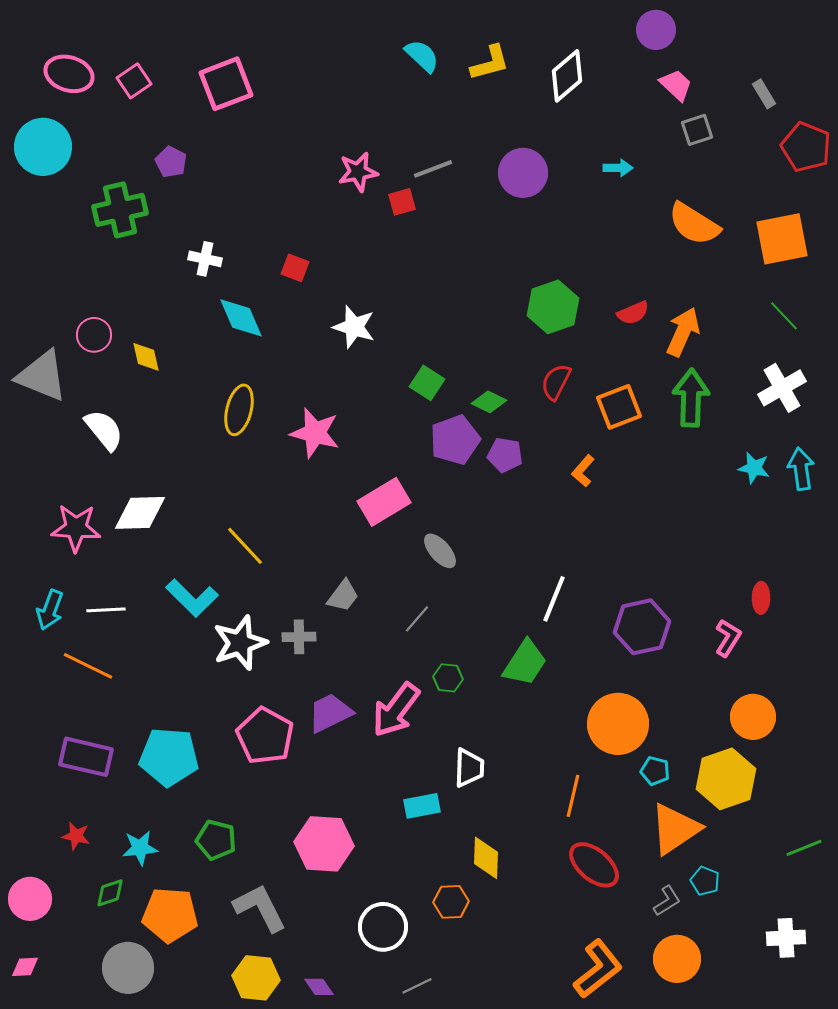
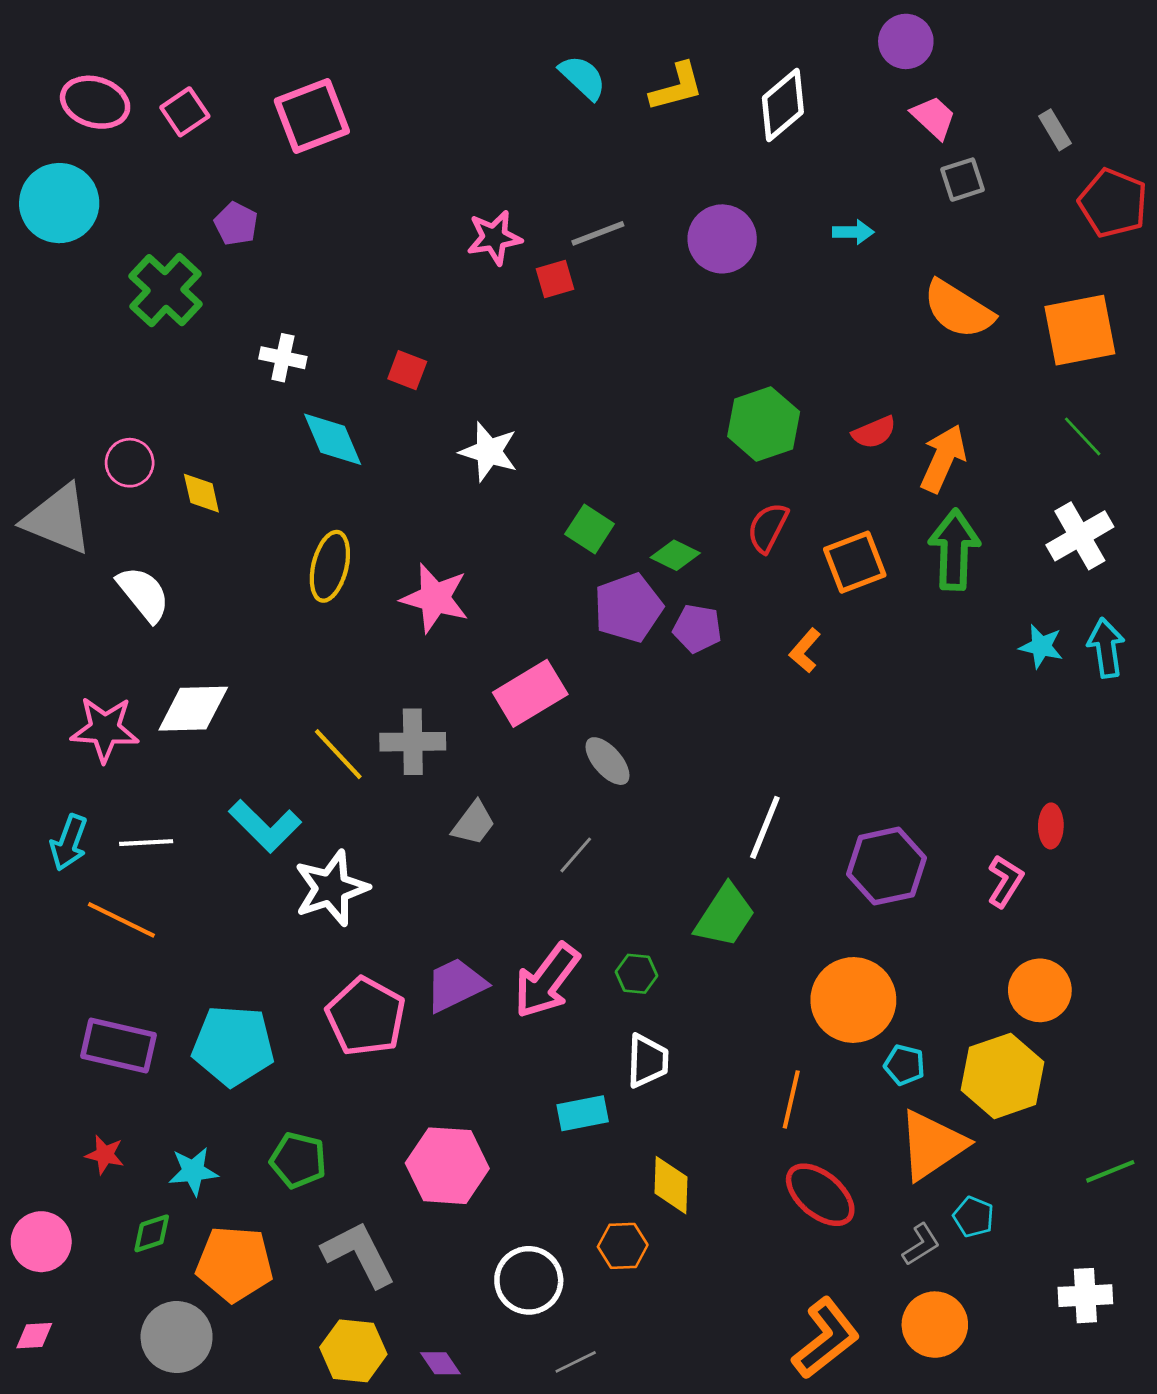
green cross: (120, 210) -> (166, 290), turned -34
gray cross: (299, 637) -> (413, 742), moved, size x1.4
green hexagon: (448, 678) -> (637, 974), moved

